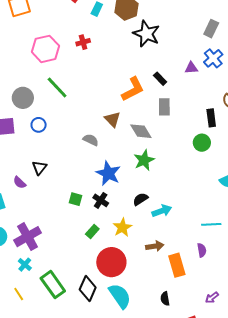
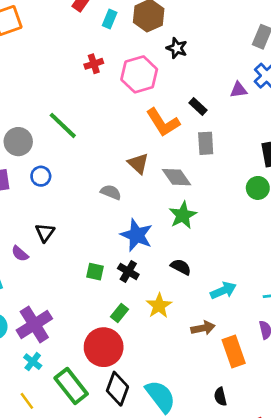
black star: (146, 34) -> (177, 48), size x0.6
pink hexagon: (45, 49) -> (139, 74), moved
orange L-shape: (133, 89) -> (163, 122), turned 88
black semicircle: (140, 199) -> (181, 267), turned 63
cyan arrow: (162, 211) -> (223, 290), moved
red circle: (111, 262) -> (104, 347), moved

